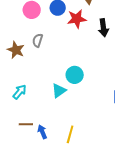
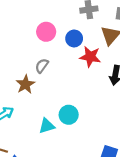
brown star: (16, 50) -> (25, 84), moved

